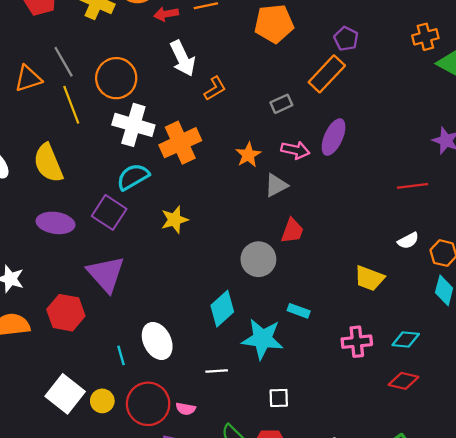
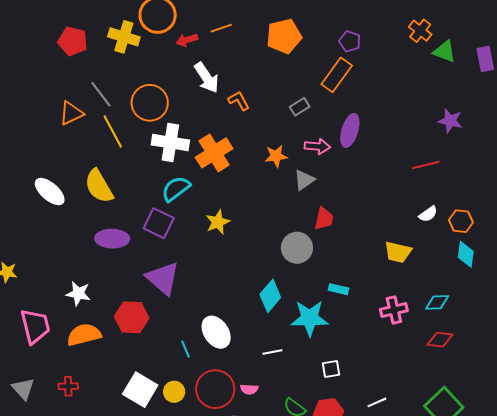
orange cross: (425, 37) -> (420, 31), turned -30
orange L-shape: (215, 88) -> (239, 101), turned -80
orange star: (248, 155) -> (276, 156), turned 30

